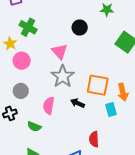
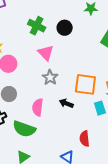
green cross: (28, 27) -> (37, 26), moved
gray star: (63, 76) -> (50, 77), size x0.7
green semicircle: (34, 127) -> (24, 129), size x1.6

